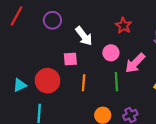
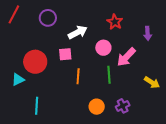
white arrow: (84, 36) -> (78, 32), turned -78
red circle: (47, 81) -> (35, 62), moved

